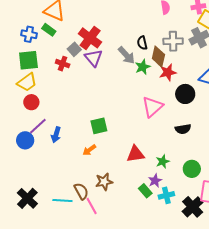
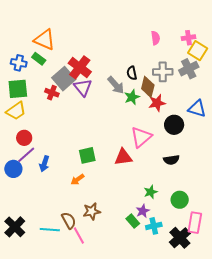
gray square: (74, 49) -> (64, 79), size x1.6
red circle: (31, 102) -> (24, 138), moved
red triangle: (135, 154) -> (123, 157), moved

